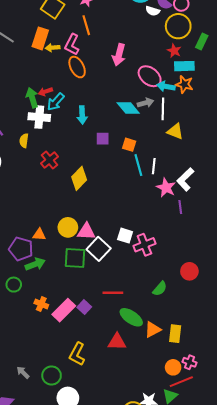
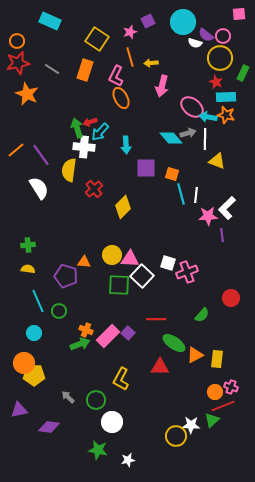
yellow arrow: (53, 48) -> (151, 63), moved
purple square: (103, 139) -> (146, 168), size x1.5
yellow semicircle: (24, 141) -> (69, 170), size x1.6
pink star: (166, 188) -> (208, 216), turned -30
green arrow: (35, 264) -> (80, 344), moved

